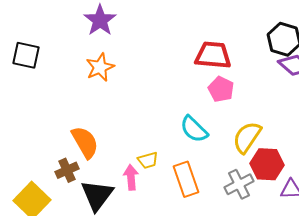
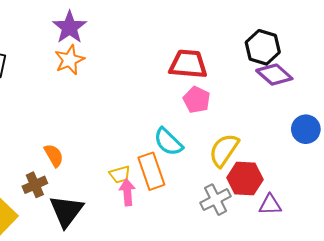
orange star: (100, 67) -> (70, 60), moved
orange semicircle: (85, 142) -> (54, 155), size x0.7
pink arrow: (131, 177) -> (127, 192), moved
orange rectangle: (186, 179) -> (151, 171), moved

